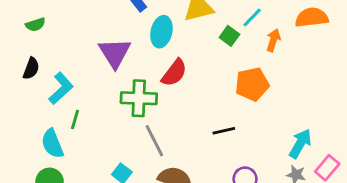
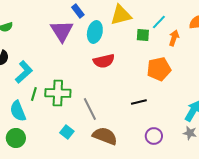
green square: (229, 36) -> (143, 35), turned -32
purple triangle: (115, 53) -> (62, 31), moved
red semicircle: (174, 73) -> (104, 61), turned 40
green cross: (139, 98) -> (58, 93), moved

